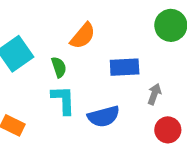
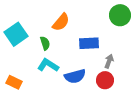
cyan L-shape: (63, 100) -> (48, 65), turned -55
red circle: (168, 130) -> (105, 80), moved

